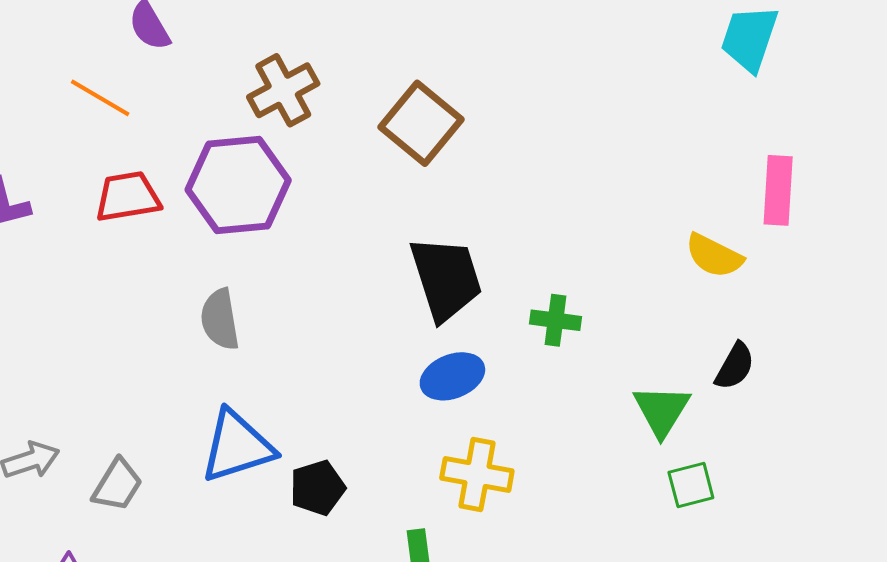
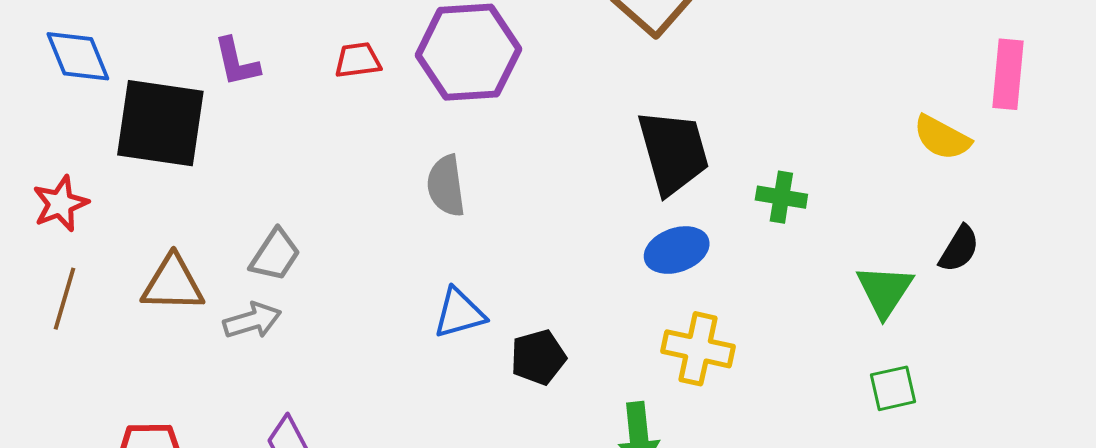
red trapezoid: (128, 197) -> (358, 60), size x0.7
blue triangle: (237, 446) -> (459, 313), size x0.7
gray trapezoid: (117, 485) -> (275, 255), moved
green square: (691, 485) -> (893, 388), moved

